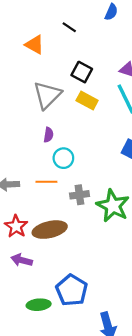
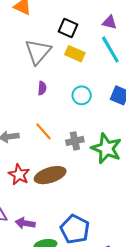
cyan circle: (63, 158) -> (82, 95), moved
orange line: (46, 182) -> (44, 131), turned 54
purple arrow: (22, 260) -> (25, 223), moved

